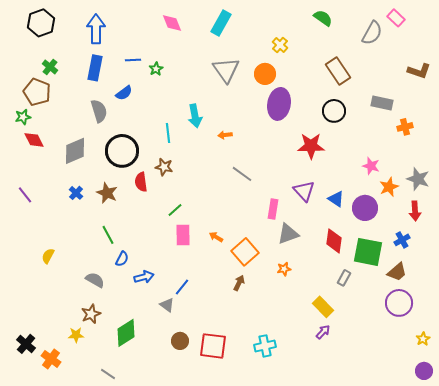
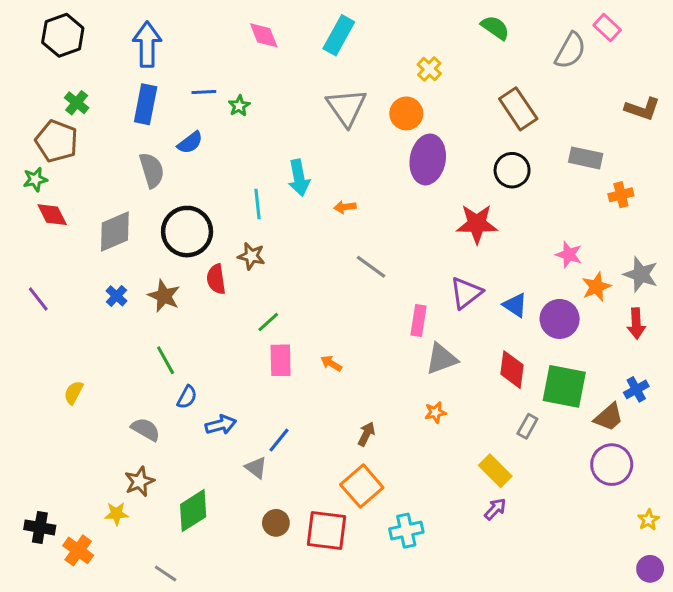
purple triangle: (304, 191) -> (466, 293), turned 35
blue cross: (402, 240) -> (636, 389), moved
orange square: (245, 252) -> (362, 486), moved
black cross: (26, 344) -> (40, 527), turned -30

